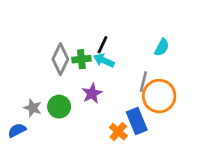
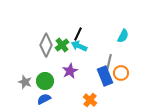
green cross: (81, 59) -> (62, 45), turned -32
orange circle: (159, 96) -> (121, 73), size x0.6
blue rectangle: (137, 121) -> (105, 76), moved
blue semicircle: (17, 130) -> (44, 99), moved

